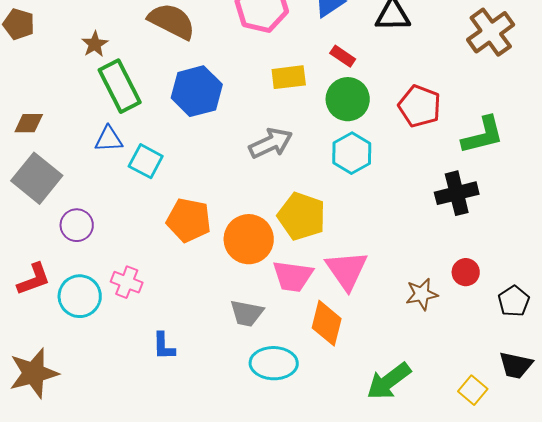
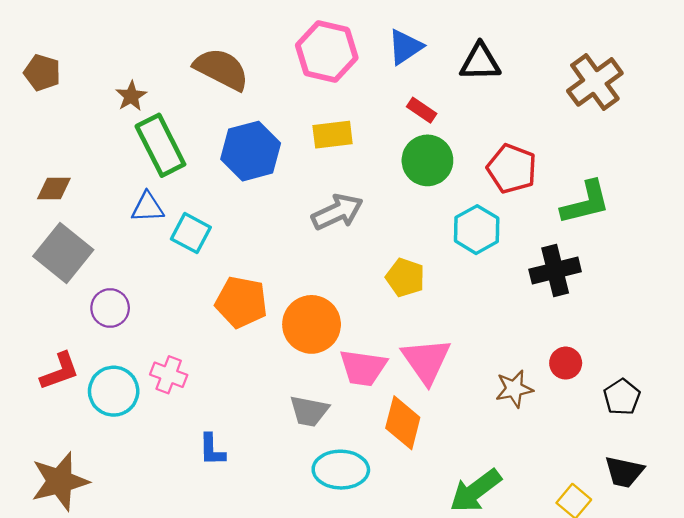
yellow rectangle: (289, 77) -> (333, 135), moved
cyan hexagon: (352, 153) -> (477, 230), moved
yellow pentagon: (302, 216) -> (405, 278), moved, size x0.7

